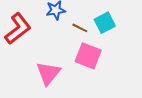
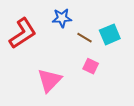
pink square: (88, 56) -> (91, 66), size x0.6

